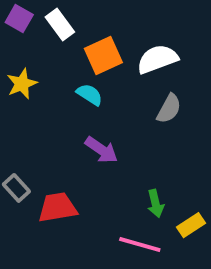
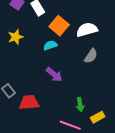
orange square: (103, 55) -> (59, 26), turned -30
cyan semicircle: (90, 95) -> (50, 45), turned -56

